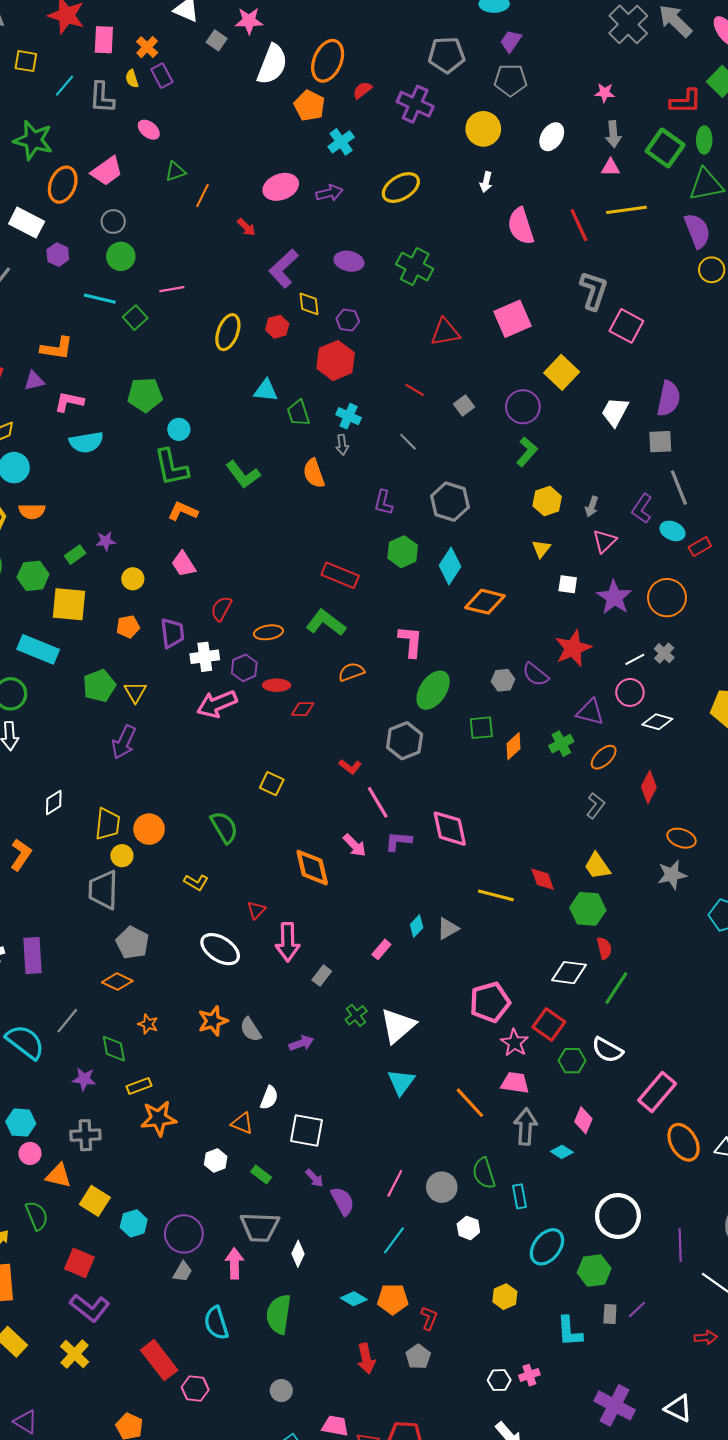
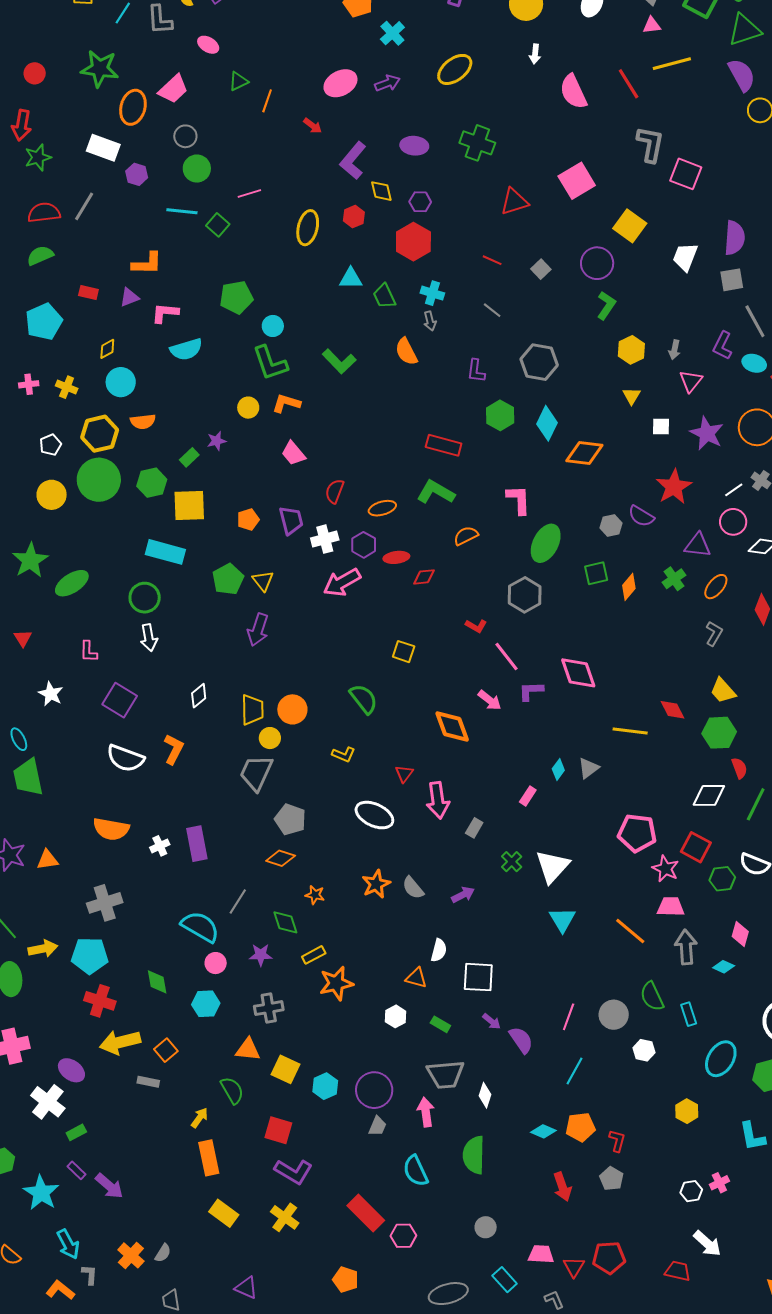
yellow circle: (133, 579) -> (248, 408), moved
gray trapezoid: (103, 890) -> (256, 773), turned 30
pink pentagon: (490, 1002) -> (637, 833), turned 30
pink circle: (30, 1153) -> (216, 963), moved

